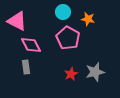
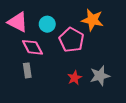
cyan circle: (63, 12) -> (47, 24), moved
orange star: (88, 19) -> (92, 20), size x1.5

